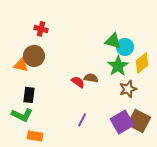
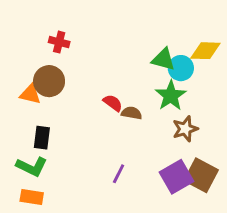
yellow diamond: (142, 63) -> (205, 51), moved, turned 40
red semicircle: (78, 82) -> (113, 103), moved
orange rectangle: (35, 136) -> (32, 197), moved

